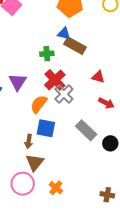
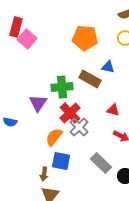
blue triangle: (64, 34) -> (108, 67), moved
green cross: (47, 54) -> (62, 87), size x1.5
purple triangle: (18, 82) -> (38, 103), moved

